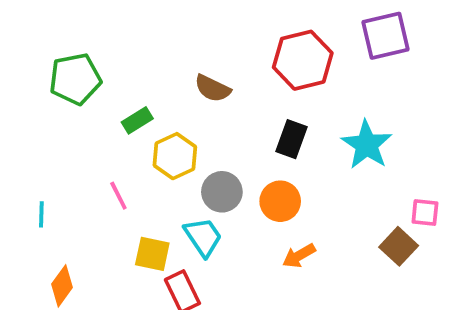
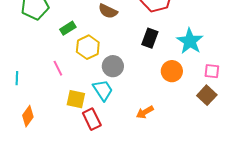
orange circle: (280, 201) -> (172, 71), moved
pink square: (425, 212) -> (212, 71), moved
orange arrow: (299, 256) -> (145, 112), moved

